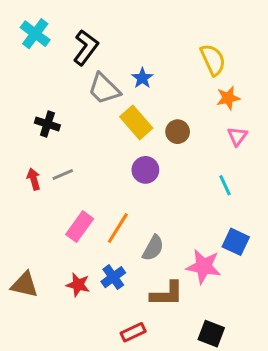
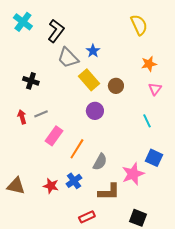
yellow semicircle: (213, 60) -> (139, 25), moved
pink rectangle: (80, 227) -> (54, 136), moved
pink star: (204, 266) -> (133, 174), turned -30

